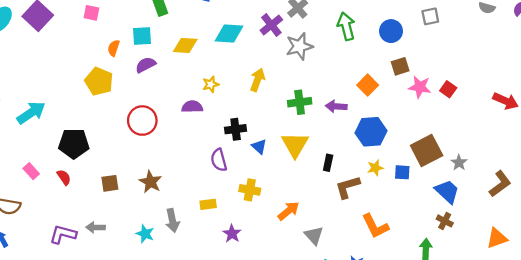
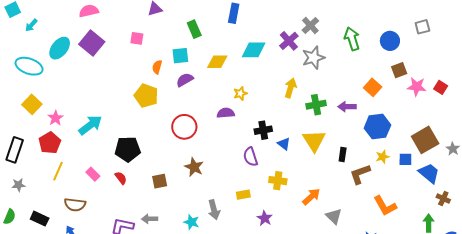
yellow arrow: (257, 80) -> (291, 88), moved
brown star: (150, 182) -> (194, 167), moved
blue trapezoid: (447, 191) -> (429, 173), moved

